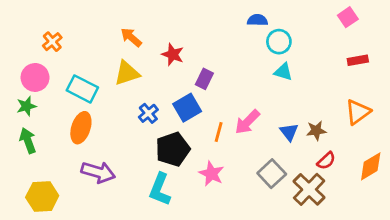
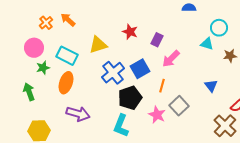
orange arrow: (131, 37) -> (68, 20), moved
cyan circle: (279, 42) -> (219, 28), moved
purple rectangle: (204, 79) -> (157, 40), moved
green star: (26, 106) -> (43, 68), moved
blue cross: (148, 113) -> (113, 73), size x1.6
pink arrow: (247, 122) -> (171, 59), moved
brown star: (316, 131) -> (230, 56), moved
gray square: (272, 174) -> (179, 106), moved

